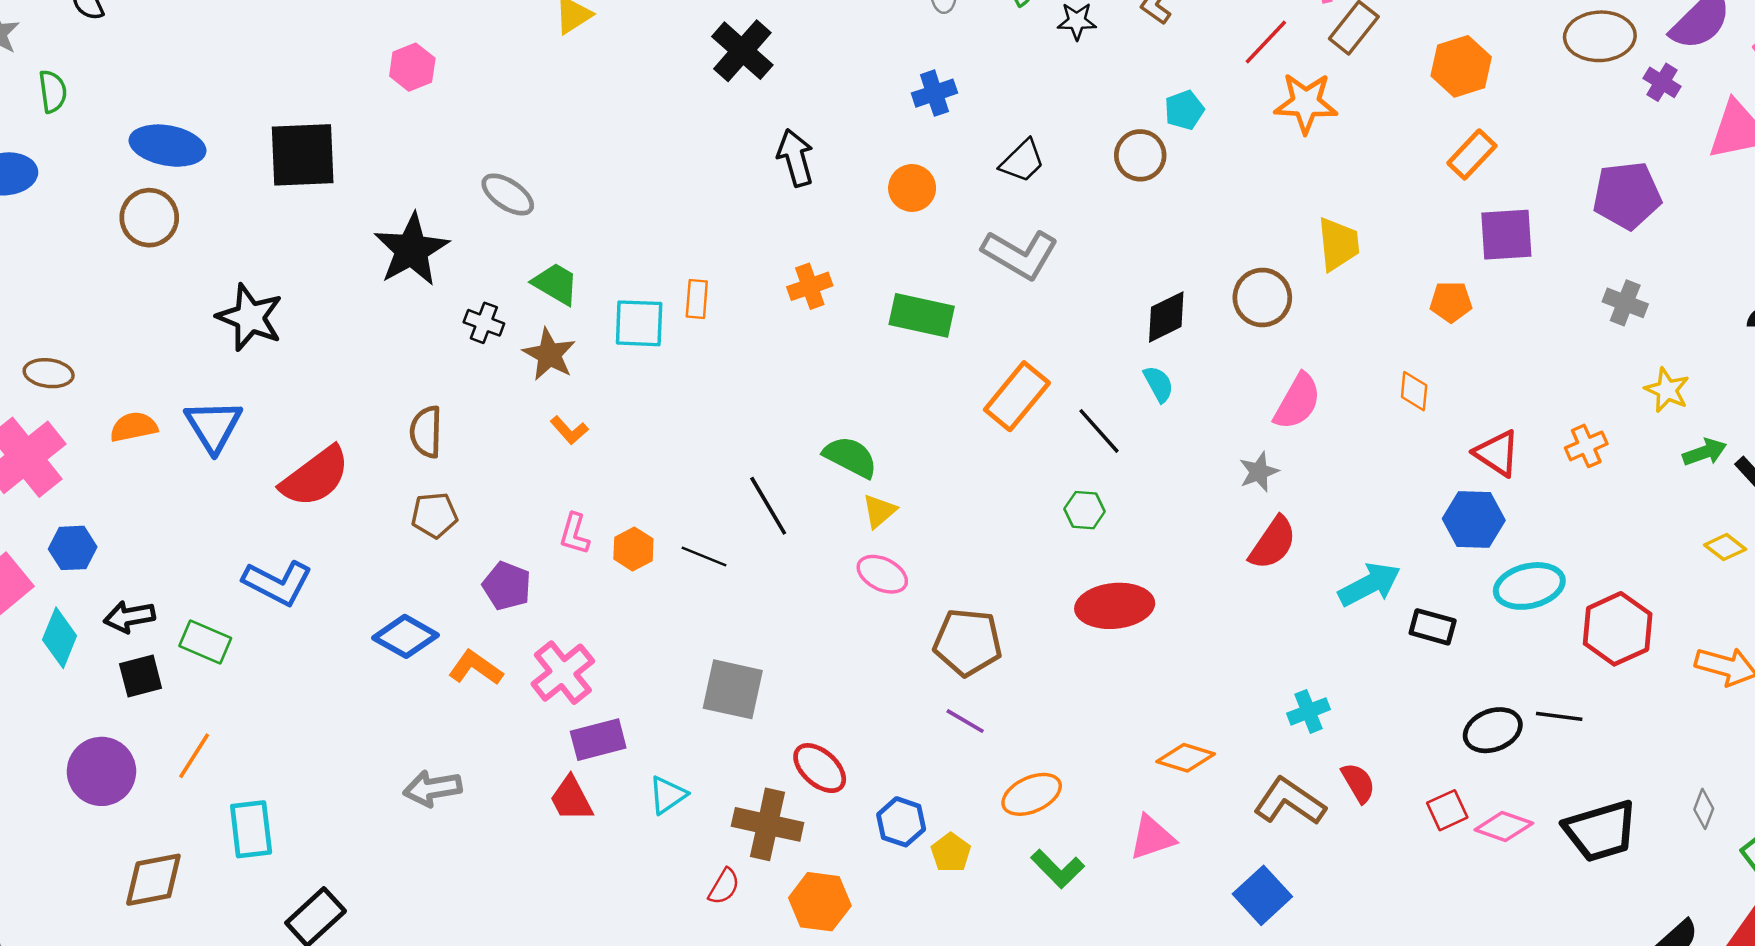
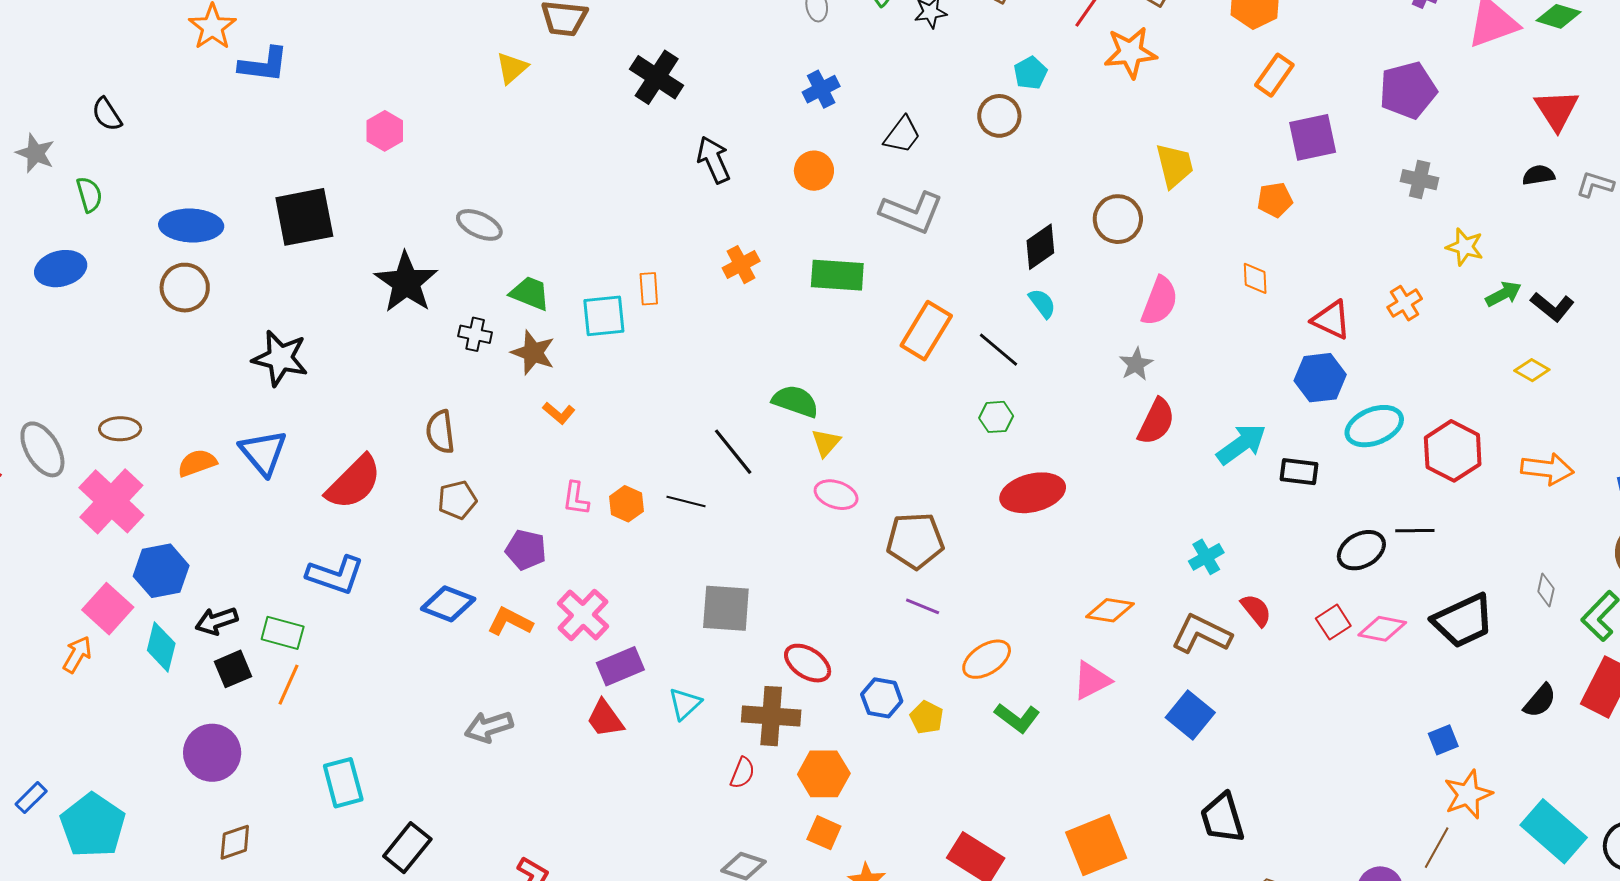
blue hexagon: (73, 548) -> (161, 571), size x1.4
orange line: (194, 756) -> (289, 685), moved
brown diamond: (153, 880) -> (235, 842), moved, size x0.7

